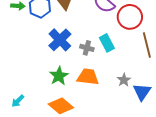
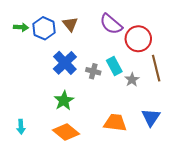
orange trapezoid: (88, 77) -> (115, 123), moved
gray star: (124, 80) -> (132, 80), moved
cyan arrow: (18, 101) -> (21, 127), turned -48

